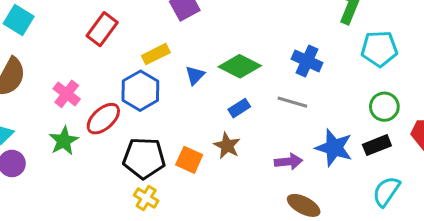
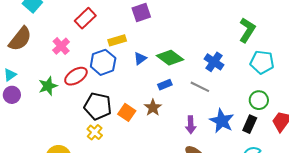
pink cross: (67, 94) -> (61, 46), moved
black rectangle: (377, 145) -> (250, 124), turned -54
purple arrow: (288, 162) -> (191, 125), turned 84

